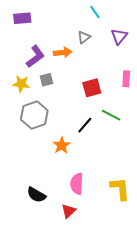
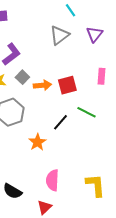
gray triangle: (84, 37) -> (59, 35), size x1.5
orange arrow: (63, 52) -> (42, 85), moved
gray square: (46, 80) -> (22, 77), turned -32

